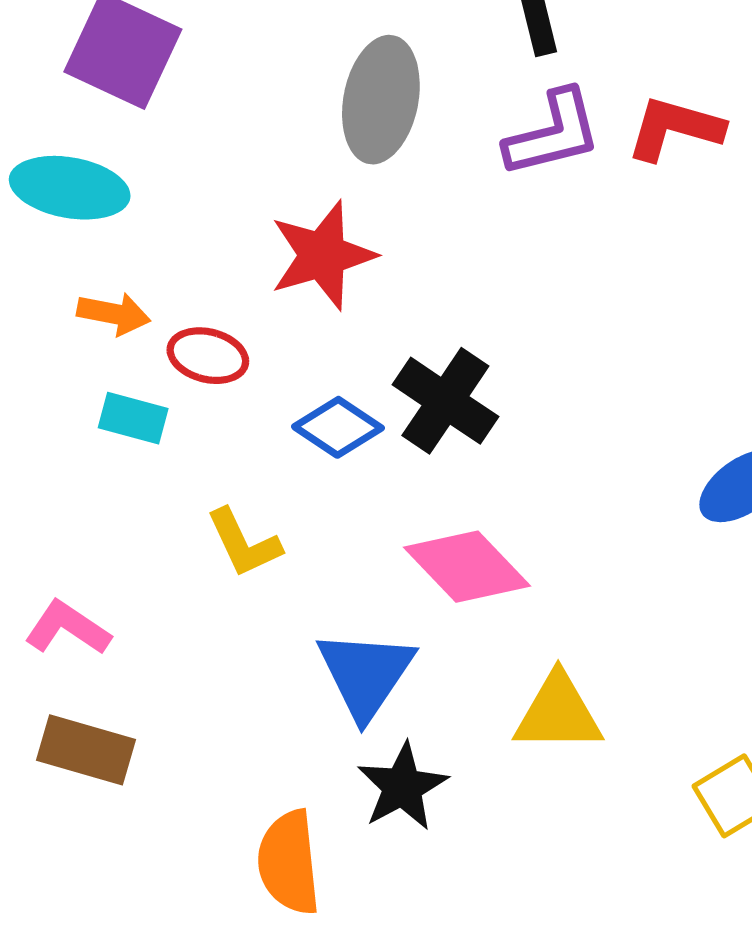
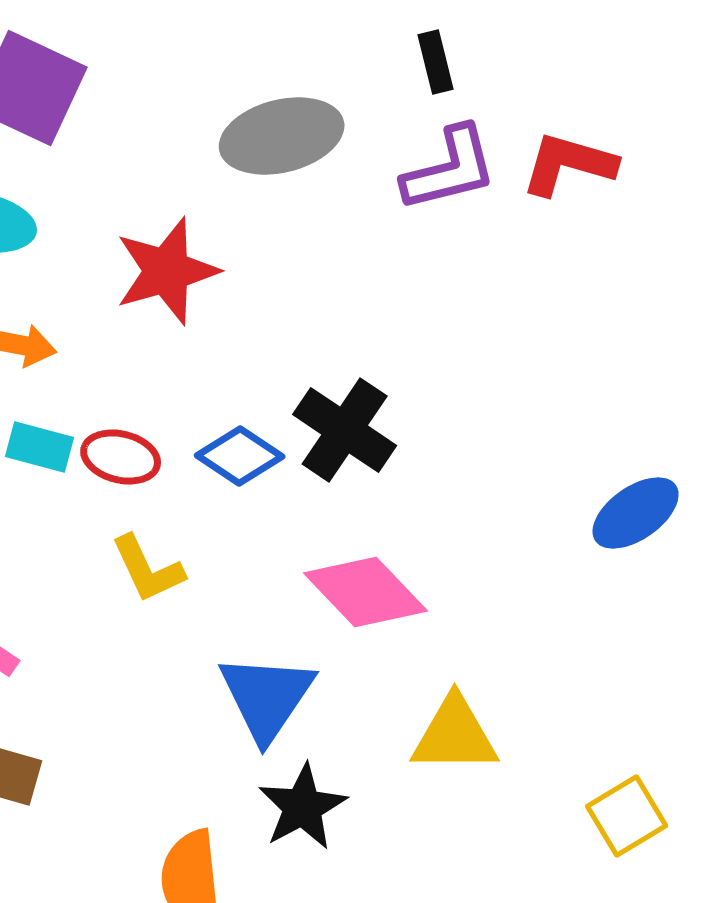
gray ellipse: (381, 100) -> (282, 136), turned 65
red star: (323, 255) -> (167, 271), moved
red ellipse: (208, 356) -> (121, 457), moved

